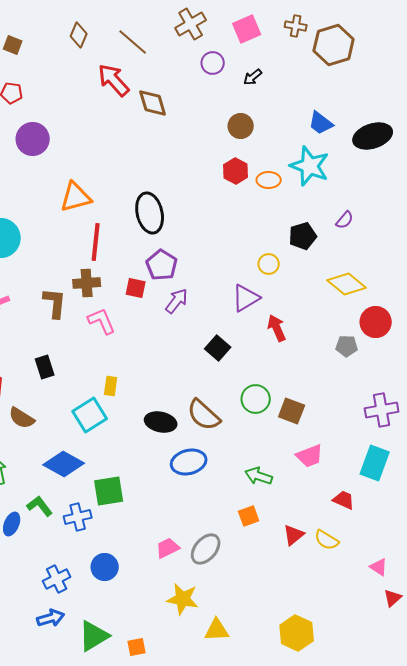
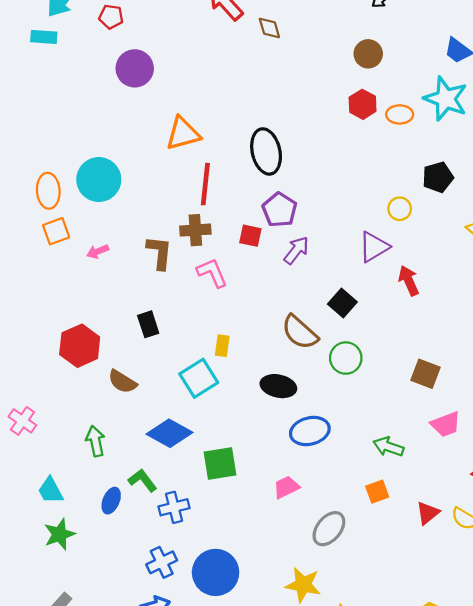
brown diamond: (153, 103) -> (269, 28), size x0.7
green circle: (256, 399) -> (346, 358), moved
brown semicircle: (204, 415) -> (300, 332), moved
blue cross: (78, 517) -> (174, 507), moved
pink trapezoid: (168, 548) -> (286, 487), moved
blue circle: (105, 567) -> (216, 572), moved, size x1.5

